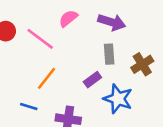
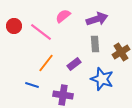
purple arrow: (112, 22) -> (97, 19), turned -35
purple rectangle: (92, 80) -> (74, 64), moved

